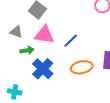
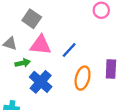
orange ellipse: (82, 67) -> (83, 78), turned -60

